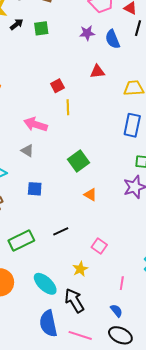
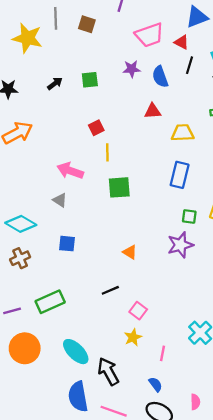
black arrow: (17, 24) -> (55, 84), moved
green square: (41, 28) -> (90, 80), moved
red triangle: (97, 72) -> (153, 111), moved
green square: (78, 161) -> (119, 187), moved, turned 30
black line: (61, 231) -> (110, 290), moved
yellow star: (80, 269) -> (133, 337), moved

